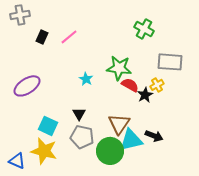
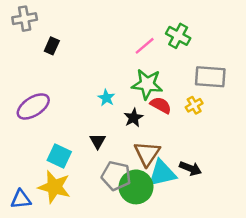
pink line: (69, 37) -> (145, 46), moved
black star: (145, 95) -> (134, 118), moved
gray pentagon: (82, 137) -> (116, 176), moved
blue triangle: (17, 161) -> (21, 199), turned -30

